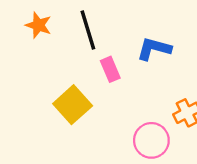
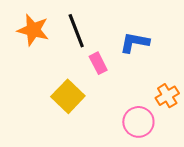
orange star: (38, 25) -> (33, 30), size x1.4

